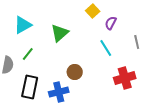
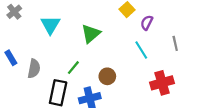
cyan triangle: (23, 25) -> (50, 25), turned -30
green line: (28, 54) -> (73, 68), moved

